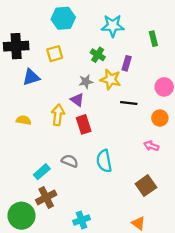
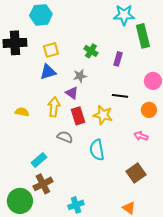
cyan hexagon: (63, 18) -> (41, 15), moved
cyan star: (113, 26) -> (124, 15), moved
green rectangle: (153, 39) -> (143, 36), size x1.6
blue triangle: (31, 77) -> (48, 72), moved
yellow star: (111, 79) -> (103, 115), moved
gray semicircle: (70, 161) -> (65, 137), moved

